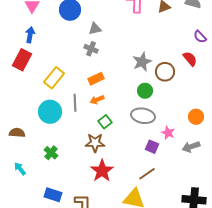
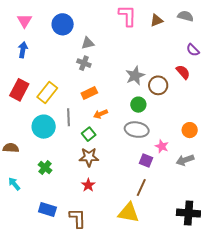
red rectangle: (22, 60) -> (19, 90), moved
orange arrow: (97, 100) -> (100, 114), moved
green square: (105, 122) -> (89, 134), moved
red star: (102, 171) -> (88, 185), moved, size x0.6
brown line: (147, 174) -> (141, 188), turned -30

